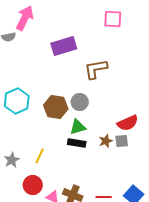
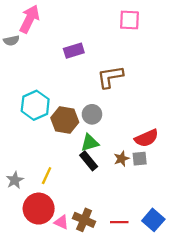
purple rectangle: (64, 46) -> (74, 51), size x0.7
cyan hexagon: (17, 101) -> (35, 105), moved
black rectangle: (77, 143) -> (89, 161), turned 42
red circle: (33, 185) -> (39, 209), size x1.4

